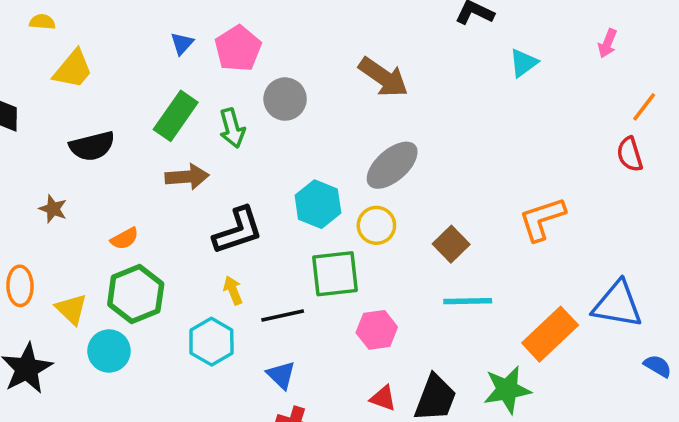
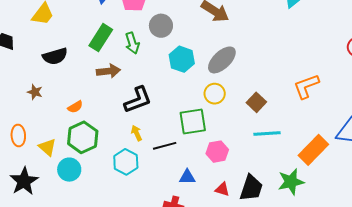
cyan hexagon: (318, 204) -> (182, 59), moved
blue triangle: (281, 375) -> (187, 177), moved, turned -42

